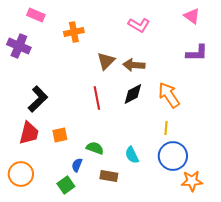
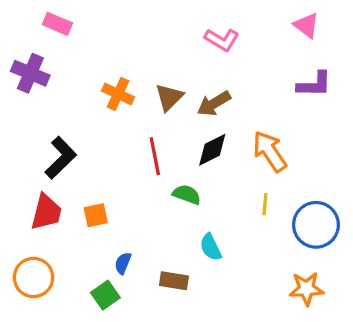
orange cross: (74, 32) -> (118, 94), moved, turned 36
brown arrow: (134, 65) -> (214, 104), turned -35
green semicircle: (95, 148) -> (187, 195), moved
blue circle: (173, 156) -> (316, 225), moved

